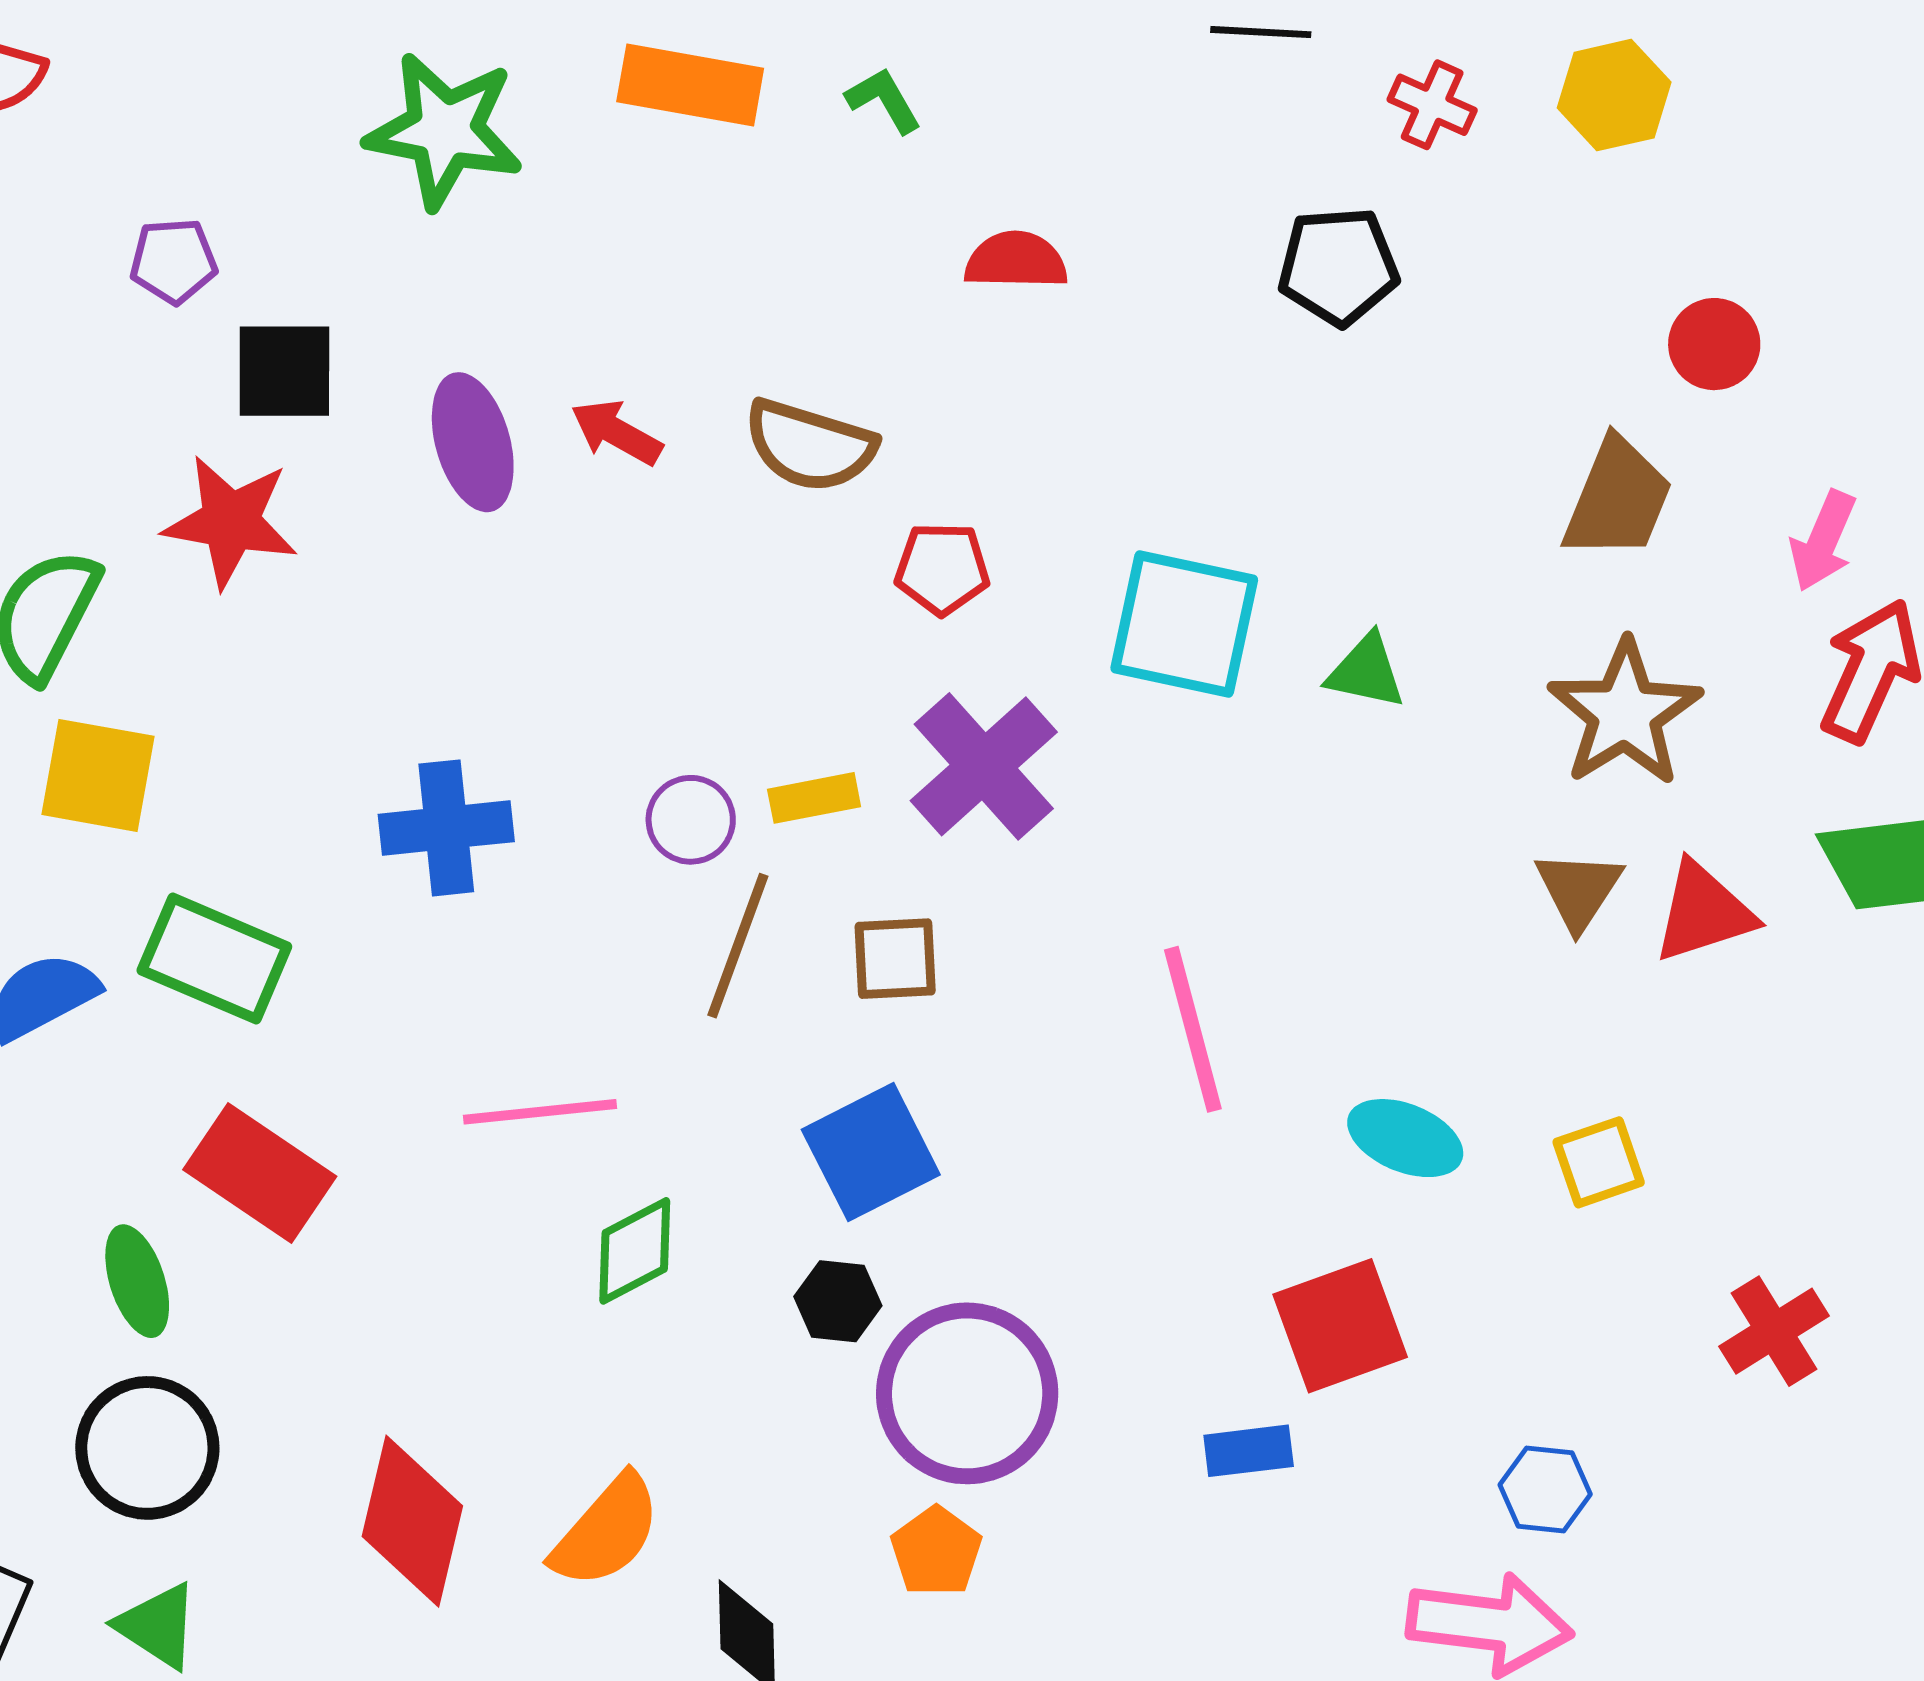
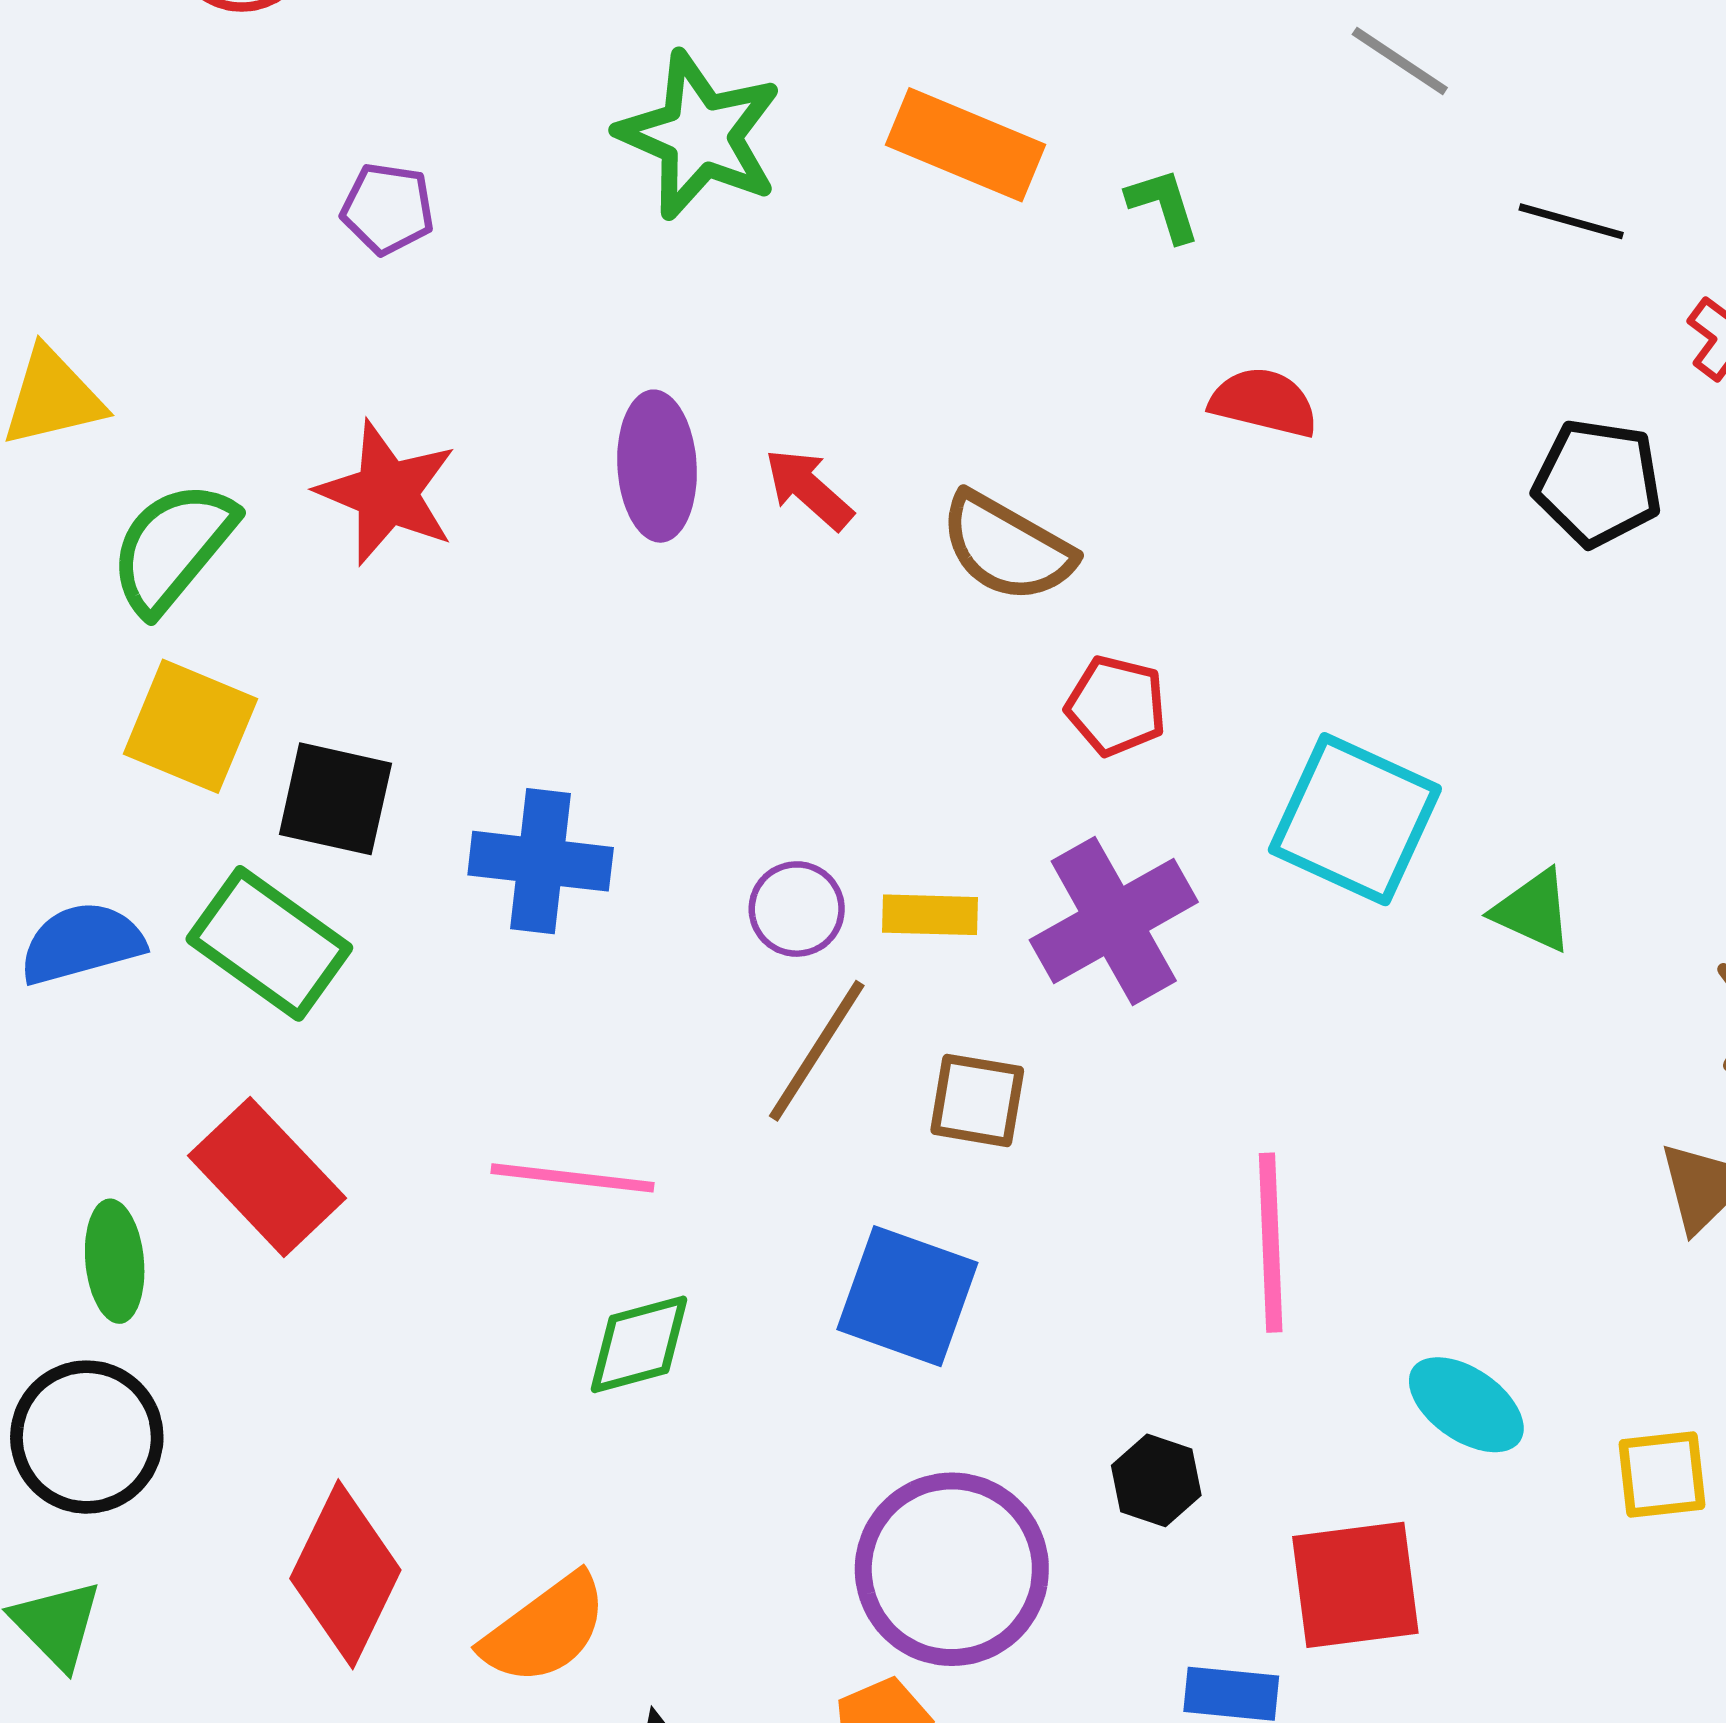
black square: (284, 371) -> (335, 799), moved
blue square: (871, 1152) -> (907, 1296), turned 34
black hexagon: (838, 1301) -> (1156, 1480), moved

